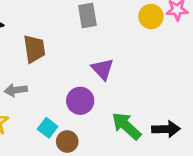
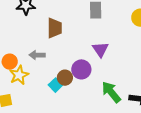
brown circle: (67, 141) -> (65, 78), moved

